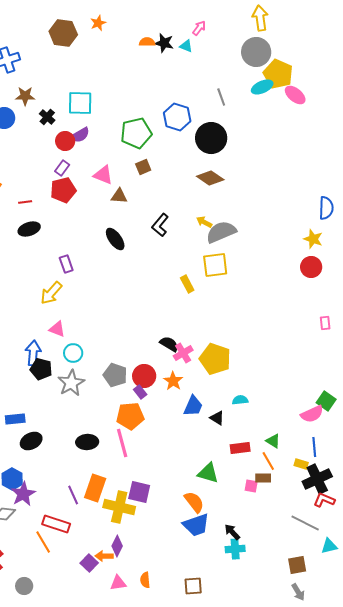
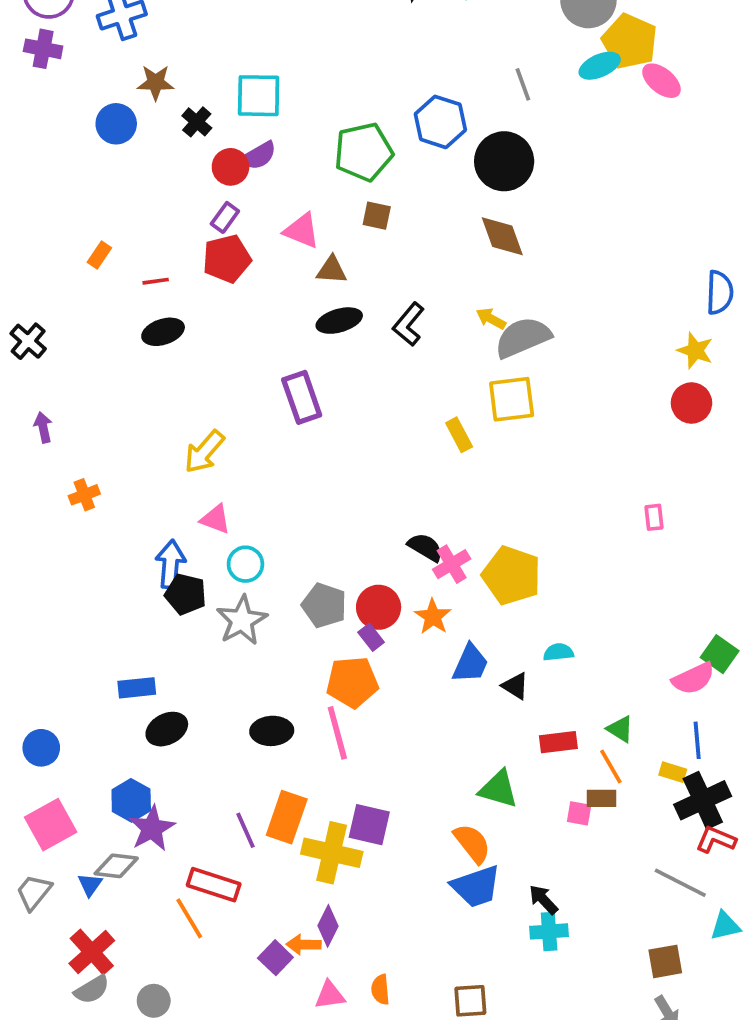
brown square: (143, 167) -> (377, 216), turned 35
brown diamond: (210, 178) -> (502, 236), turned 36
black ellipse: (115, 239) -> (339, 321), moved, turned -70
purple rectangle: (66, 264) -> (302, 397), moved, size x1.5
pink rectangle: (325, 323) -> (654, 517), moved

